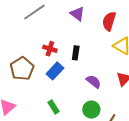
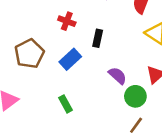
red cross: (50, 49) -> (67, 21), moved
green circle: (91, 110) -> (135, 96), moved

